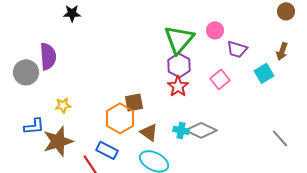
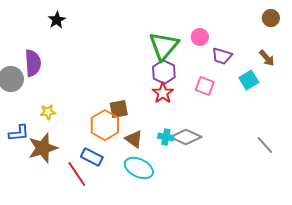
black star: (72, 13) -> (57, 20), turned -30
brown arrow: (282, 51) -> (267, 58), turned -60
pink square: (220, 79) -> (205, 86), turned -30

